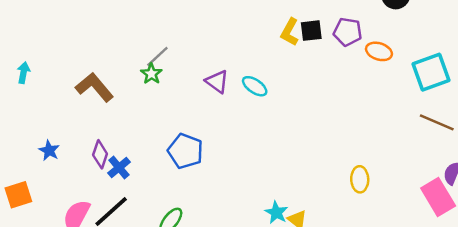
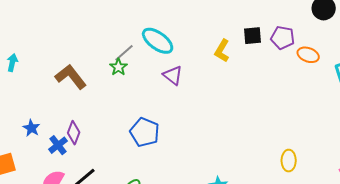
yellow L-shape: (290, 32) -> (222, 51), moved
cyan ellipse: (255, 86) -> (158, 41), moved, size x1.5
blue cross: (119, 168) -> (58, 145), moved

